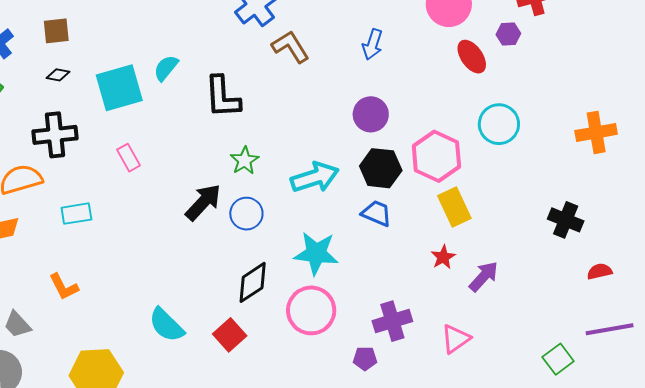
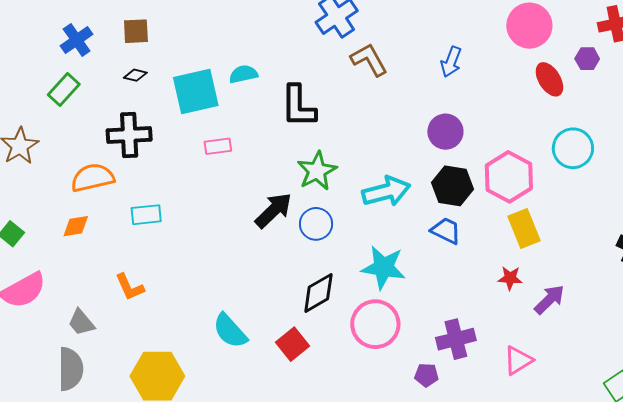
cyan semicircle: (166, 68) -> (243, 74), turned 36
pink rectangle: (128, 158) -> (218, 146), moved, turned -72
green star: (245, 161) -> (317, 171), size x1.4
red star: (443, 257) -> (510, 278), turned 30

